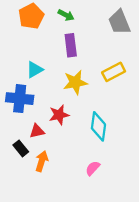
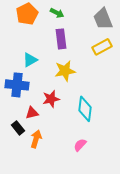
yellow rectangle: (114, 72) -> (102, 47), moved

